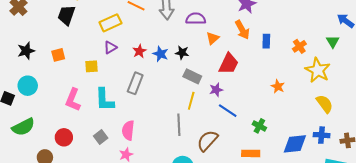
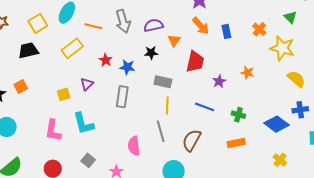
black trapezoid: (66, 15) -> (28, 51), turned 70
purple triangle: (110, 47) -> (87, 84), moved
red star: (139, 51) -> (106, 60), moved
black star: (182, 53) -> (151, 53), moved
orange square: (58, 55) -> (21, 86), moved
gray rectangle: (135, 83) -> (122, 97), moved
purple star: (216, 90) -> (219, 81), moved
pink semicircle: (128, 130) -> (134, 146), moved
blue diamond: (295, 144) -> (277, 124), turned 55

